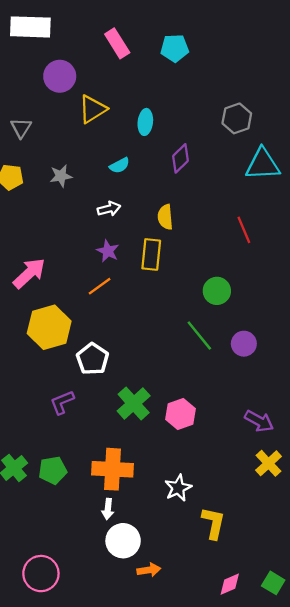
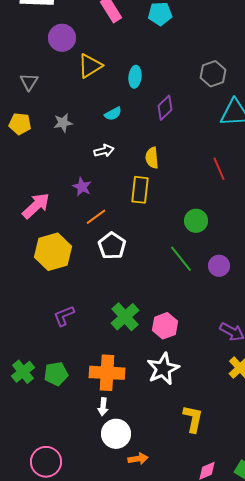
purple star: (108, 251) -> (82, 187), moved
white pentagon: (93, 359) -> (112, 246), moved
white star: (178, 488) -> (163, 369), moved, size x1.4

